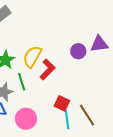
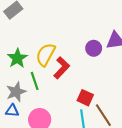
red square: (62, 103) -> (85, 98), moved

